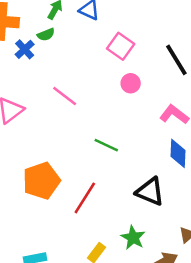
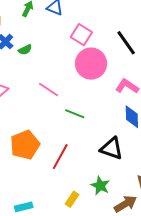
green semicircle: (46, 35) -> (25, 50), moved
pink circle: (131, 83) -> (91, 64), size x2.0
pink line: (65, 96) -> (49, 90), moved

